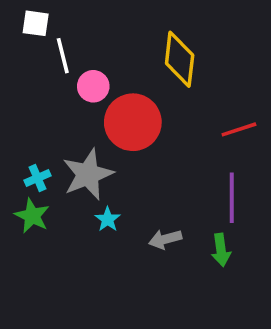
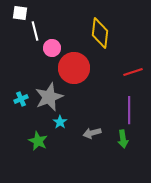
green star: (32, 216) -> (38, 141), moved

